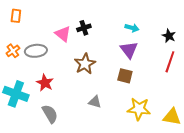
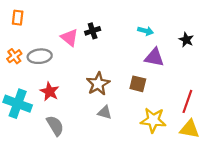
purple triangle: (129, 50) -> (154, 57), moved, turned -42
red line: (170, 62) -> (187, 101), moved
brown star: (85, 64) -> (98, 84), moved

